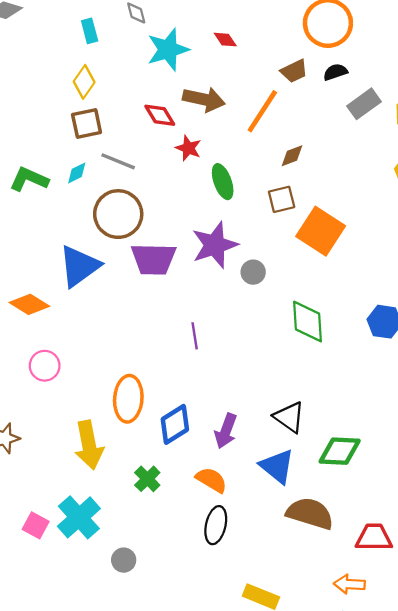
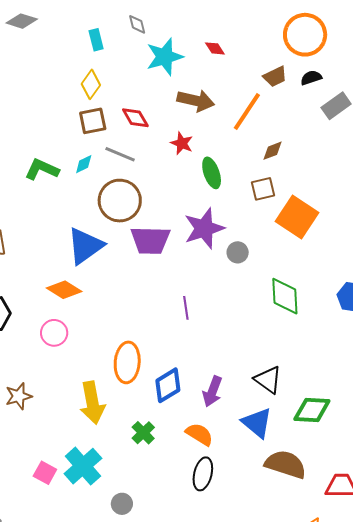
red diamond: (160, 115) -> (135, 118), moved
orange diamond: (29, 304) -> (64, 290), moved

